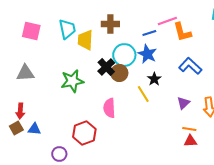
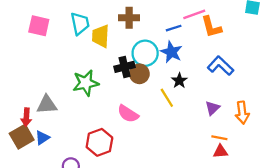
black cross: (106, 67) -> (125, 67), turned 30
gray triangle: (25, 73) -> (47, 105), moved
pink semicircle: (109, 108) -> (128, 114), turned -54
brown square: (16, 128) -> (22, 137), size x1.5
blue triangle: (34, 129) -> (42, 138), turned -40

